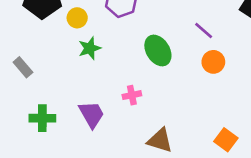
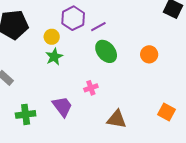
yellow circle: (77, 18) -> (52, 37), moved
purple line: (204, 30) -> (98, 27), moved, turned -63

